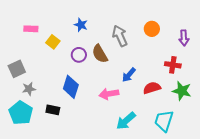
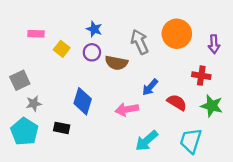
orange circle: (152, 29) -> (177, 34), size x1.6
brown semicircle: (100, 54) -> (116, 63), turned -48
purple circle: (79, 55) -> (92, 52), moved
red semicircle: (152, 88) -> (177, 102), turned 48

